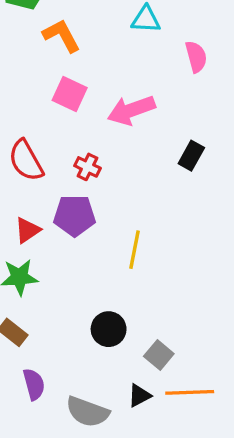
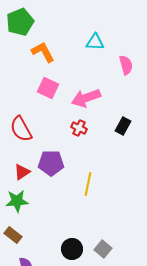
red cross: (87, 167) -> (79, 128), moved
black circle: (109, 329) -> (72, 249), moved

